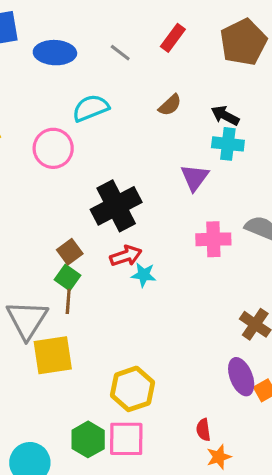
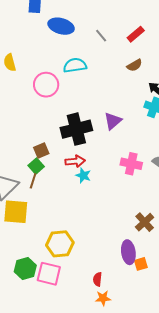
brown semicircle: (170, 105) -> (134, 65), moved
purple triangle: (195, 177) -> (113, 121), moved

